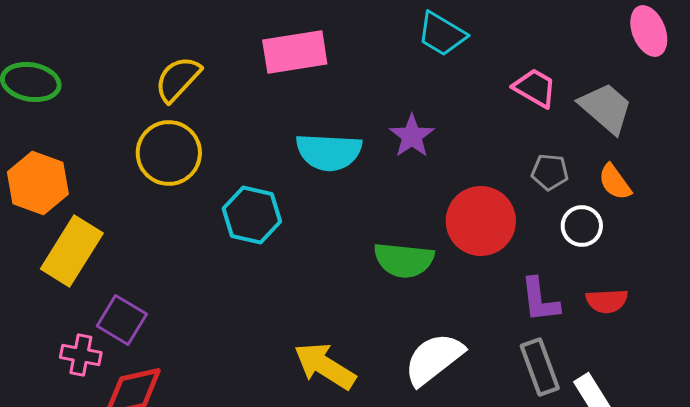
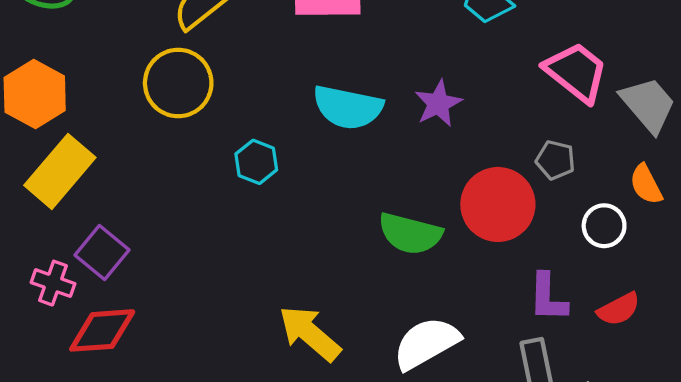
pink trapezoid: (535, 88) -> (576, 72), size x1.4
gray pentagon: (550, 172) -> (555, 160), moved
cyan hexagon: (252, 215) -> (256, 162), size x0.7
red semicircle: (607, 301) -> (619, 309), turned -33

